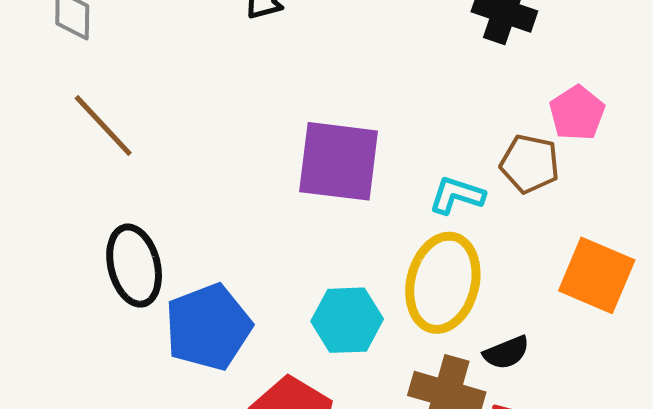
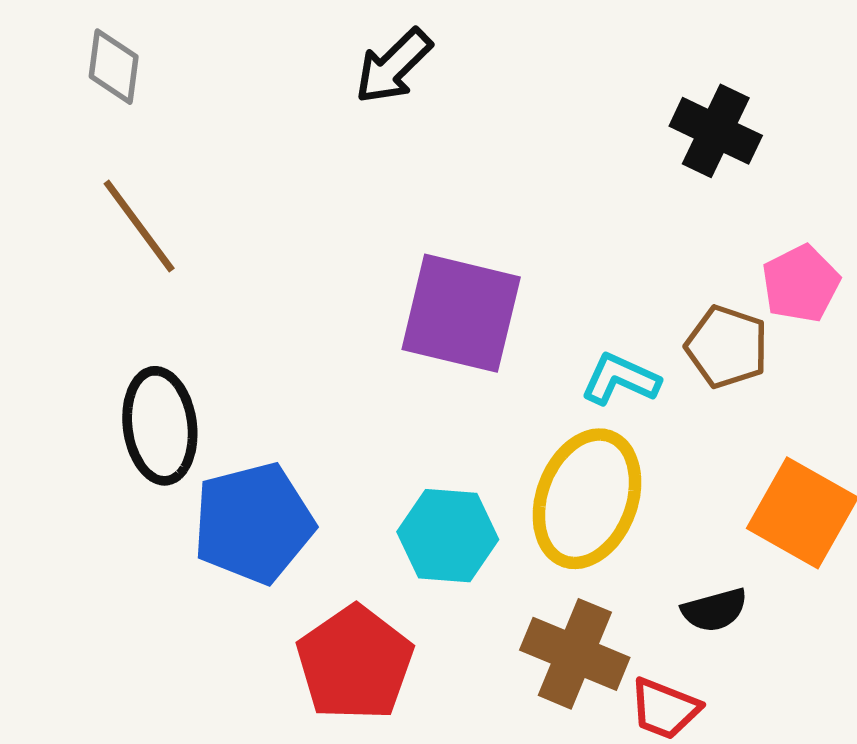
black semicircle: (506, 353) -> (715, 610), moved

